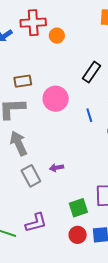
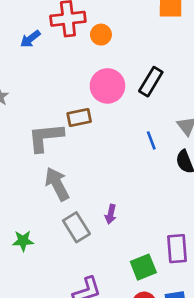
brown rectangle: (23, 81) -> (79, 117), moved
pink circle: (56, 99) -> (107, 86), moved
purple arrow: (57, 168) -> (111, 214), turned -64

